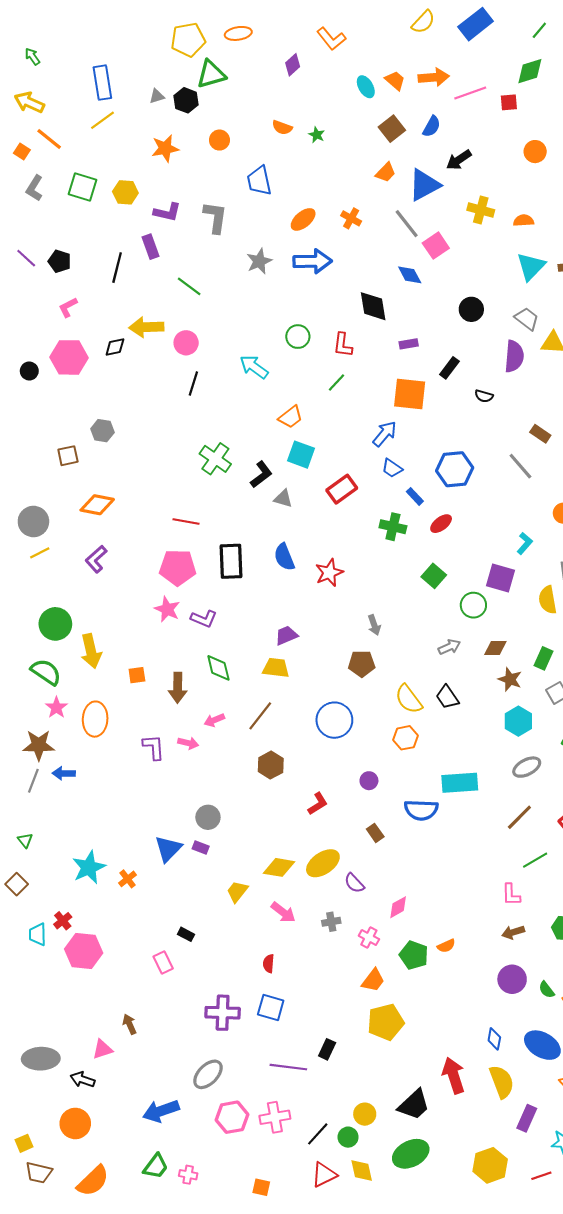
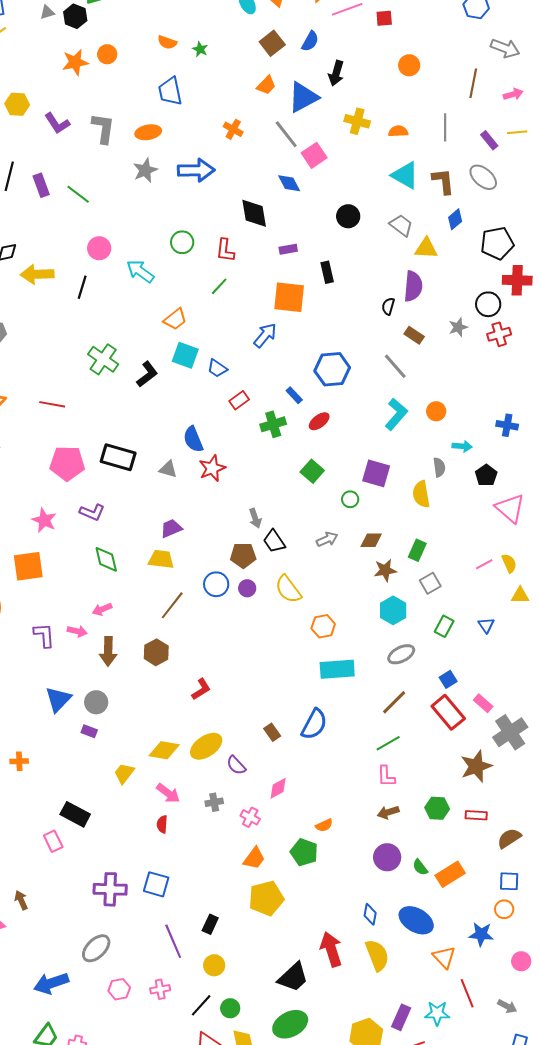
orange star: (165, 148) -> (75, 62), moved
black arrow: (459, 160) -> (336, 73), turned -40
blue trapezoid: (259, 181) -> (170, 91), moved
purple L-shape: (167, 212) -> (57, 123), turned 44
orange ellipse: (303, 219) -> (148, 132), moved, turned 30
purple rectangle: (150, 247) -> (41, 185), moved
cyan triangle: (531, 266) -> (405, 175), turned -44
yellow arrow: (146, 327) -> (37, 274), moved
pink circle: (186, 343) -> (99, 248), moved
purple semicircle: (514, 356) -> (413, 286), moved
black rectangle: (449, 368) -> (327, 272), turned -50
black semicircle: (484, 396) -> (388, 306), moved, turned 90
blue trapezoid: (392, 468) -> (217, 368), moved
red rectangle: (342, 489) -> (239, 400), moved, size x0.7
gray triangle: (283, 499) -> (168, 469), moved
red line: (186, 522) -> (52, 404), moved
green cross: (393, 527) -> (273, 424), turned -30
cyan L-shape: (525, 543) -> (396, 414), moved, size x1.5
blue semicircle: (284, 557) -> (193, 439), moved
black rectangle: (231, 561) -> (118, 457), turned -72
green circle: (473, 605) -> (350, 499), size x0.7
pink star: (167, 609) -> (44, 520), moved
orange square: (137, 675) -> (28, 566), size x1.8
brown star: (510, 679) -> (385, 570), turned -30
brown arrow: (178, 688) -> (108, 651), moved
black trapezoid: (447, 697) -> (274, 541), moved
brown line: (260, 716) -> (172, 605), moved
blue circle: (334, 720) -> (216, 584), moved, size x0.7
orange hexagon: (406, 738) -> (323, 626), moved
purple circle: (369, 781) -> (247, 588), moved
blue semicircle: (421, 810) -> (314, 724), moved, turned -64
brown rectangle: (375, 833) -> (272, 732), moved
blue triangle: (168, 849) -> (58, 699), moved
green line: (535, 860) -> (388, 743), moved
orange cross: (128, 879) -> (19, 761), turned 36
black rectangle: (186, 934) -> (75, 814), size x1.8
green pentagon: (414, 955) -> (304, 852), moved
red semicircle: (269, 964) -> (162, 824), moved
purple line: (288, 1067) -> (173, 941), turned 60
yellow circle: (365, 1114) -> (214, 965), moved
pink hexagon: (232, 1117) -> (119, 989), size x0.7
pink cross: (275, 1117) -> (160, 989), size x0.7
purple rectangle: (527, 1118) -> (401, 1017), moved

